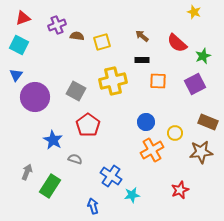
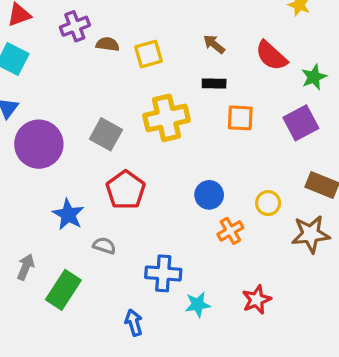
blue circle: (146, 122) -> (209, 195), moved
orange cross: (152, 150) -> (230, 231), size x0.7
blue cross: (111, 176) -> (163, 273), turned -30
red star: (180, 190) -> (257, 300), moved

